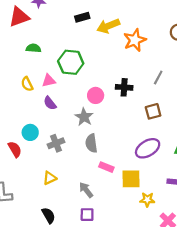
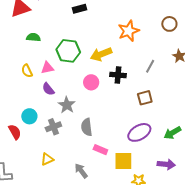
yellow arrow: (108, 26) -> (101, 54), moved
gray star: (84, 117) -> (67, 105), moved

